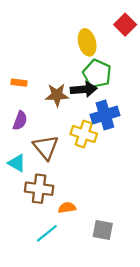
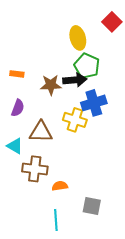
brown triangle: (46, 147) -> (41, 132), turned -50
cyan line: (47, 233) -> (56, 220), moved, turned -55

